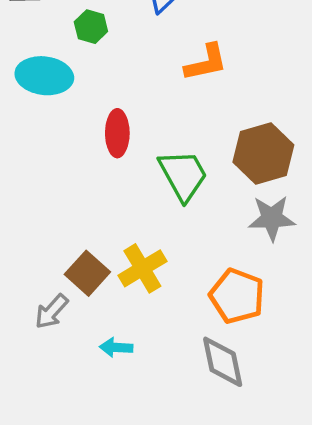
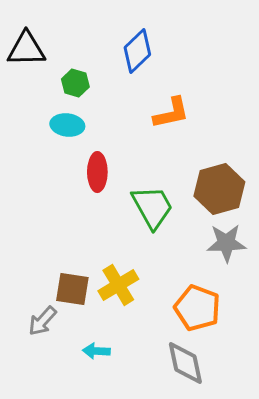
cyan ellipse: (44, 76) -> (67, 125), moved, size x0.7
brown square: (87, 273) -> (72, 289), turned -33

